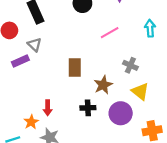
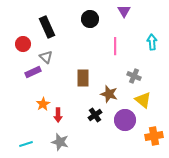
pink line: (110, 33) -> (115, 46), turned -60
brown star: (103, 85) -> (109, 94), turned -30
black cross: (88, 108) -> (95, 115), turned -32
orange star: (31, 122) -> (43, 104), moved

